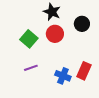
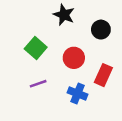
red circle: (55, 34) -> (74, 58), moved
red rectangle: (84, 71) -> (103, 75), moved

